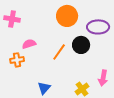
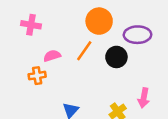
orange line: (59, 52) -> (84, 51), moved

